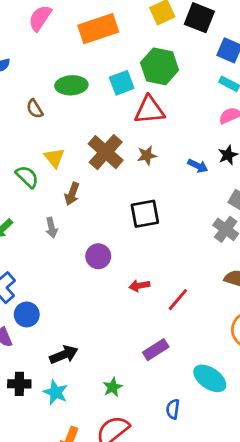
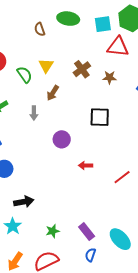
brown cross: (106, 152) -> (82, 69), size x0.7
red line: (178, 300) -> (122, 177), moved
purple rectangle: (156, 350) -> (87, 232), moved, turned 72

